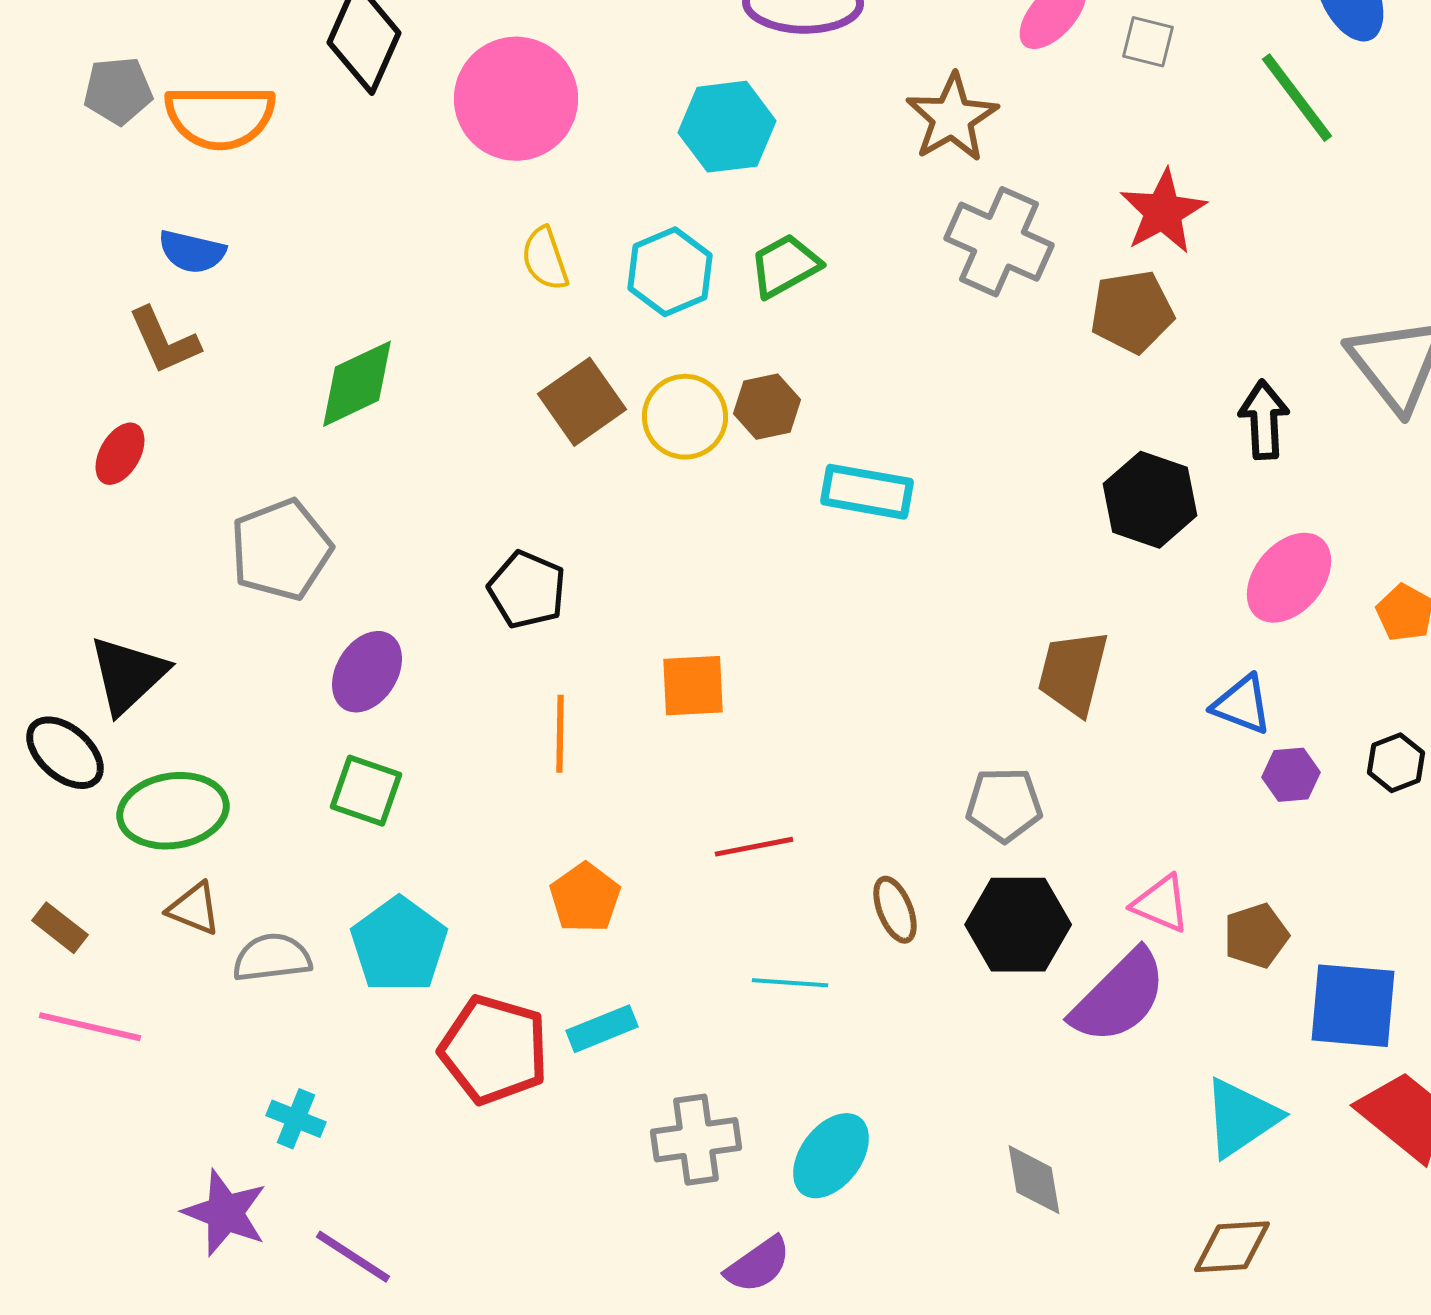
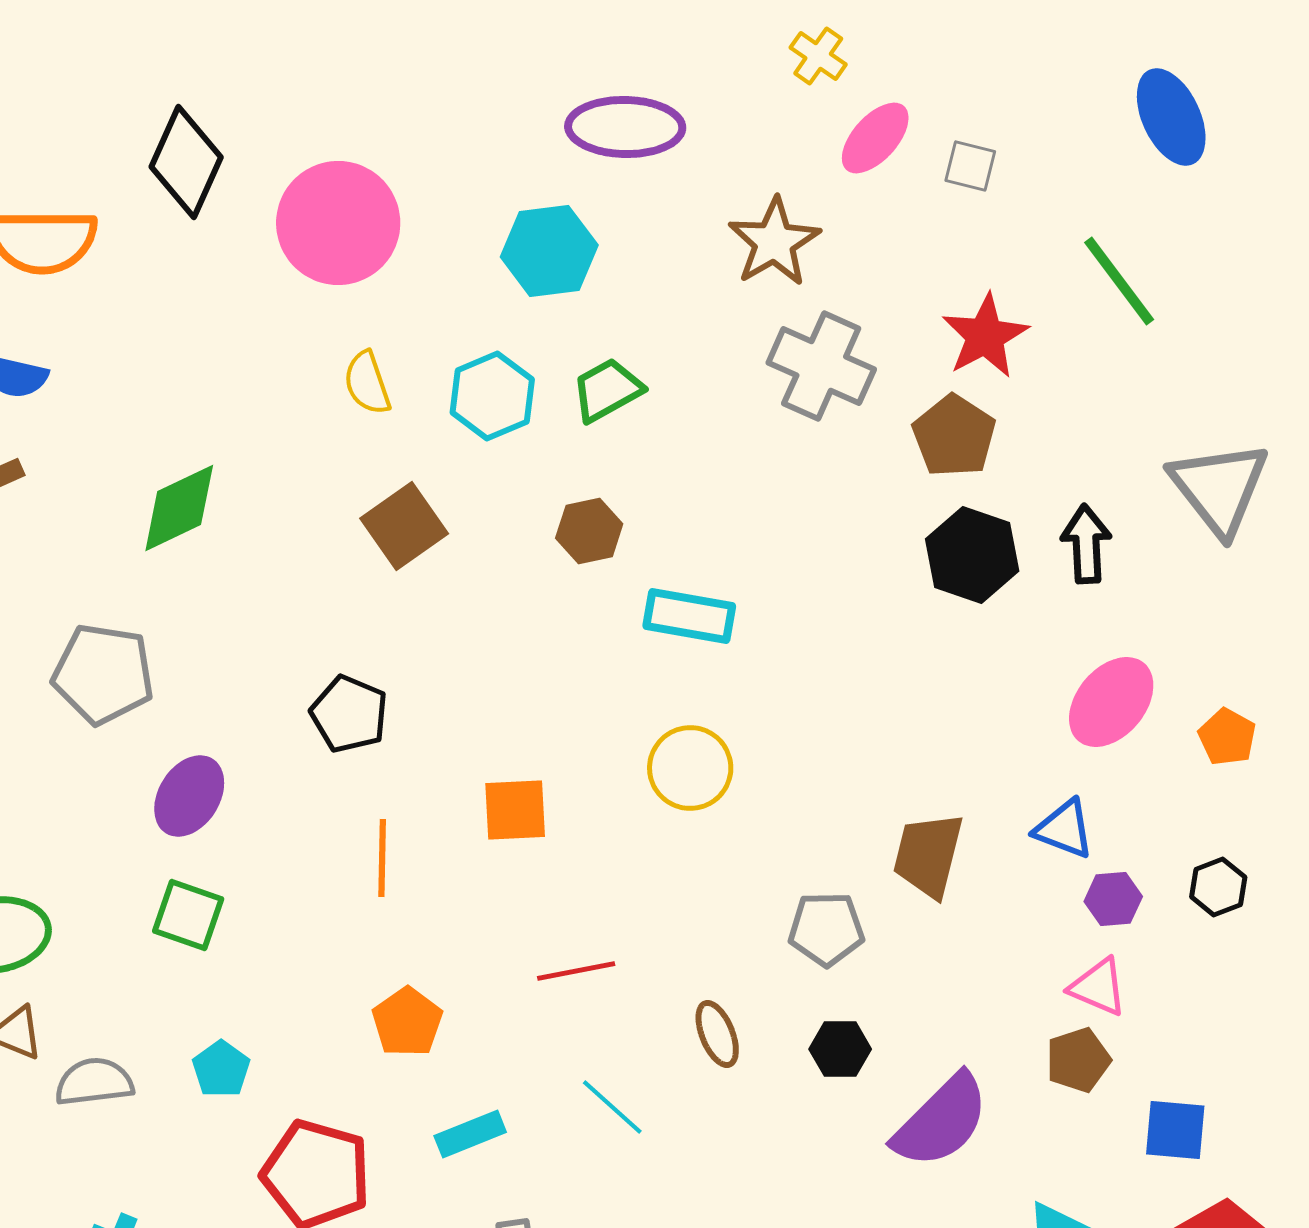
green line: (1297, 98) -> (1119, 281), moved
brown pentagon: (1132, 312) -> (954, 436), turned -30
yellow circle: (685, 417) -> (690, 768), moved
black hexagon: (1150, 500) -> (972, 555), moved
gray pentagon: (281, 550) -> (103, 674), turned 30
brown trapezoid: (1073, 673) -> (928, 855), moved
pink triangle: (1161, 904) -> (1098, 987), moved
black hexagon: (1018, 925) -> (840, 1049), size x0.6
cyan pentagon: (399, 945) -> (221, 1069), size x0.6
cyan line: (790, 983) -> (612, 1107), turned 38
blue square: (1353, 1006) -> (1175, 1130), size x0.7
cyan rectangle: (602, 1029) -> (470, 1134), moved

